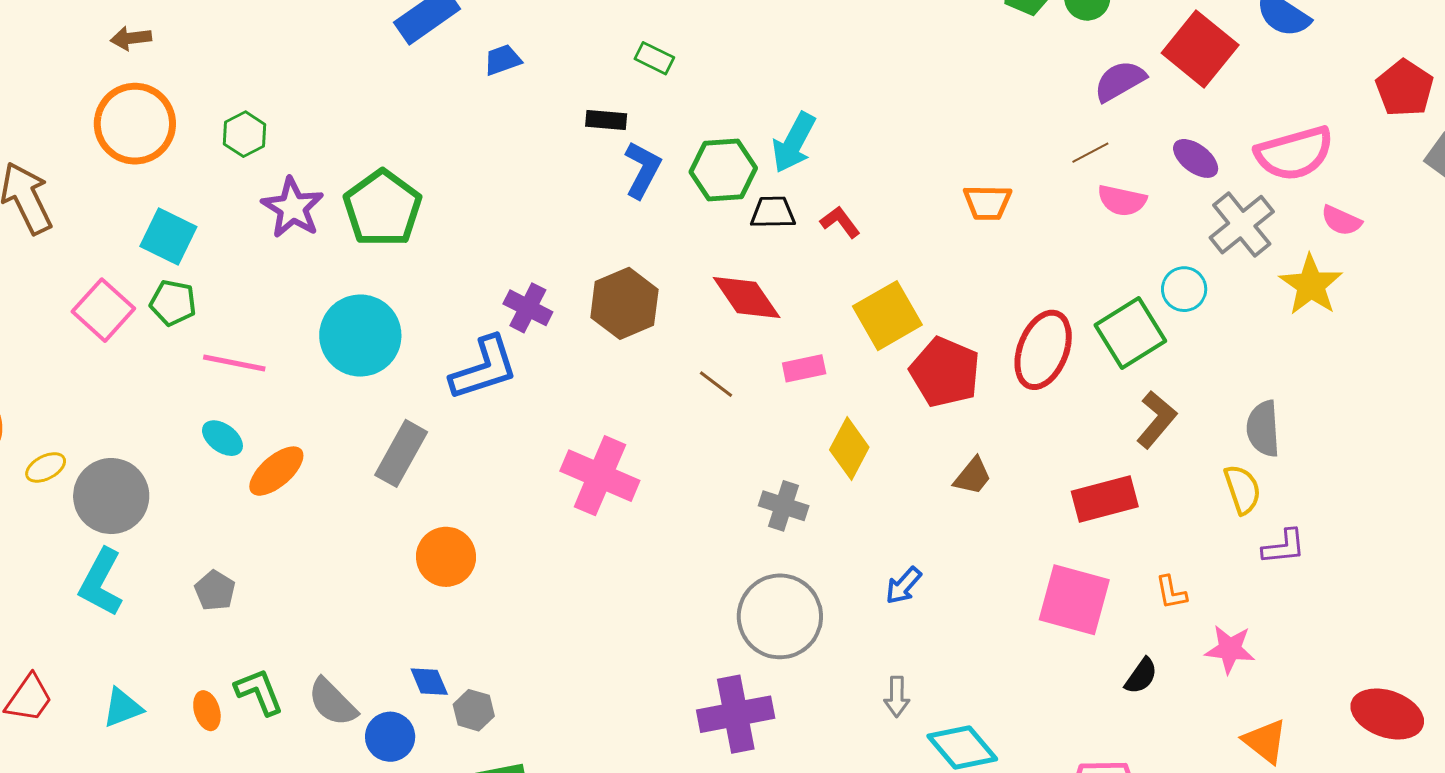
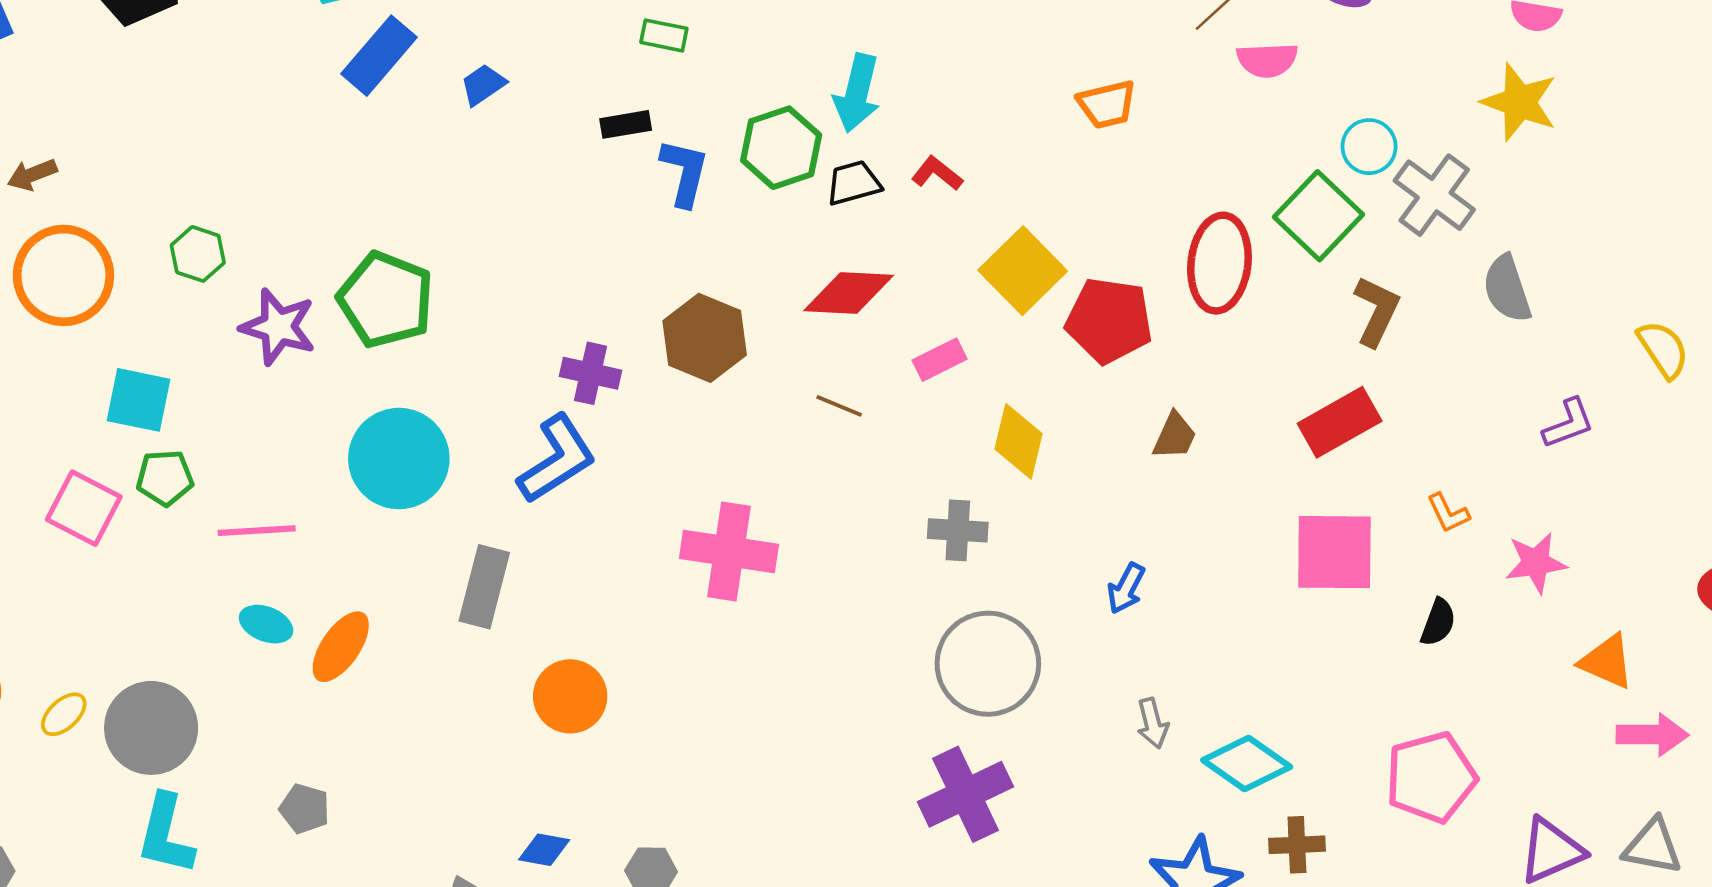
gray cross: (1242, 225) -> (1434, 195), moved
red diamond: (747, 298) -> (849, 293), turned -38
yellow semicircle: (1242, 489) -> (1663, 349), moved
blue diamond: (429, 682) -> (544, 850), moved, turned -42

